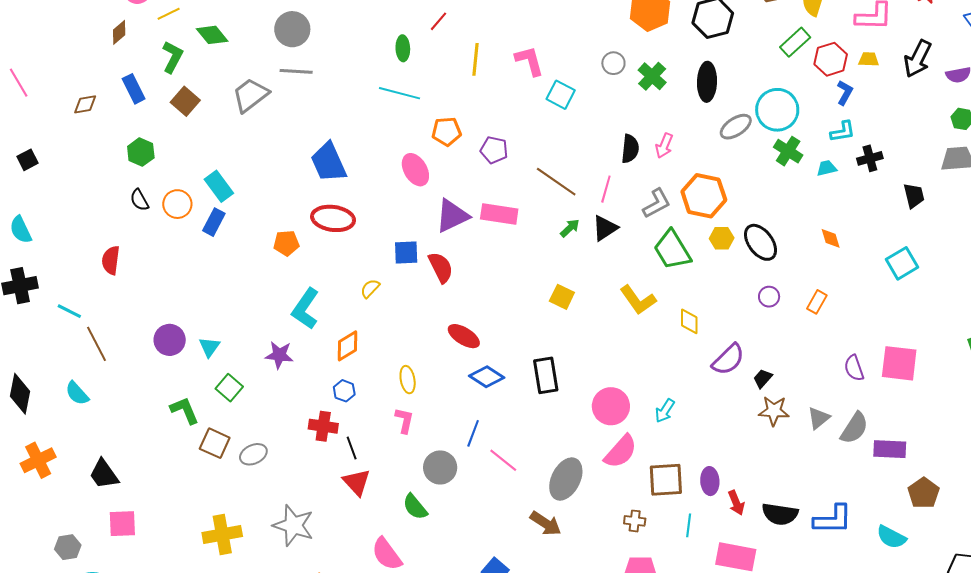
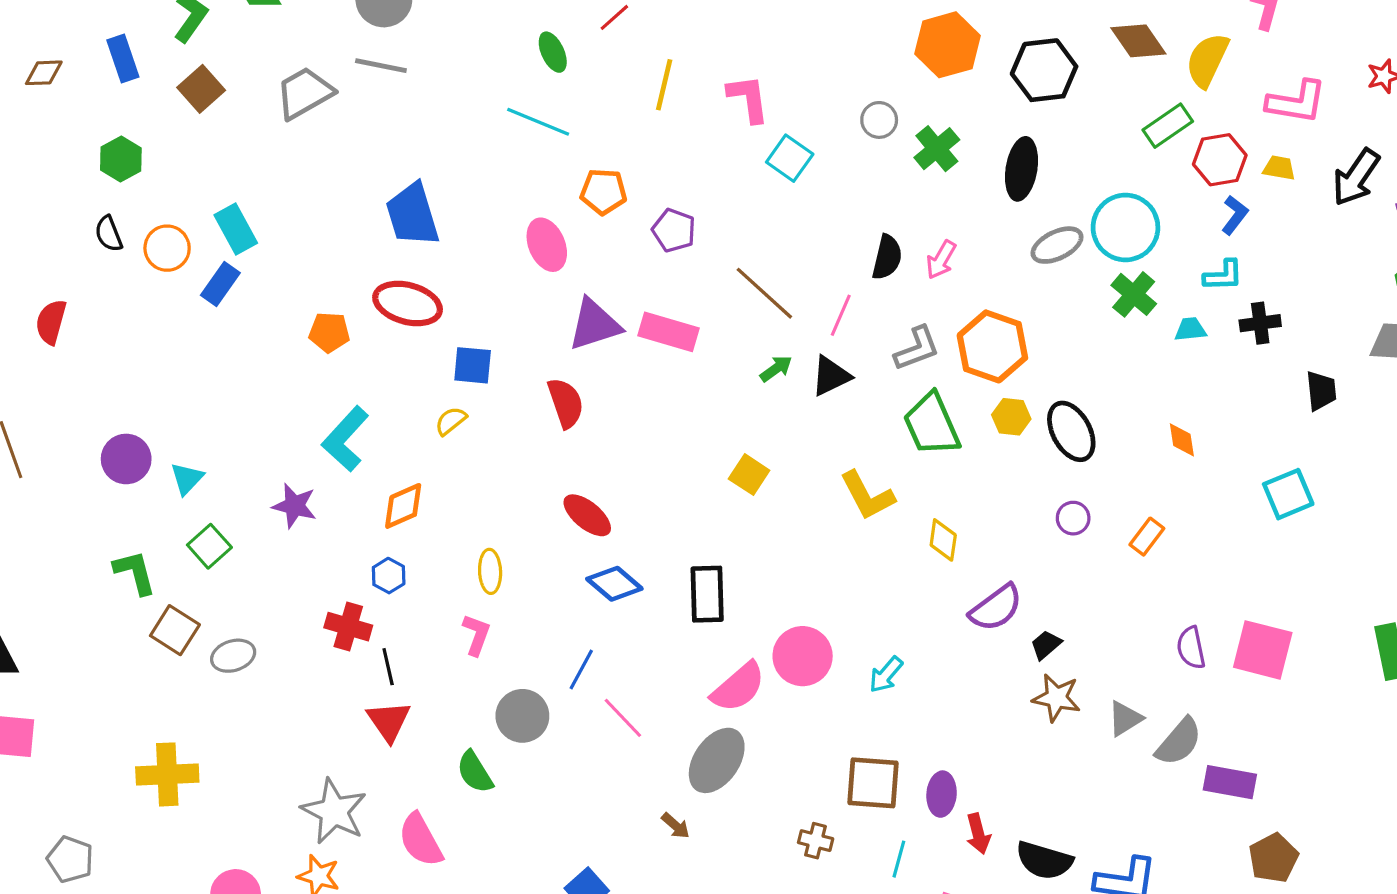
green ellipse: (403, 48) -> (553, 52), turned -30
blue square: (406, 252) -> (473, 365), moved
pink semicircle: (621, 452) -> (738, 687), moved
brown arrow: (546, 523) -> (676, 826), size x0.6
gray star: (293, 525) -> (334, 811), moved

